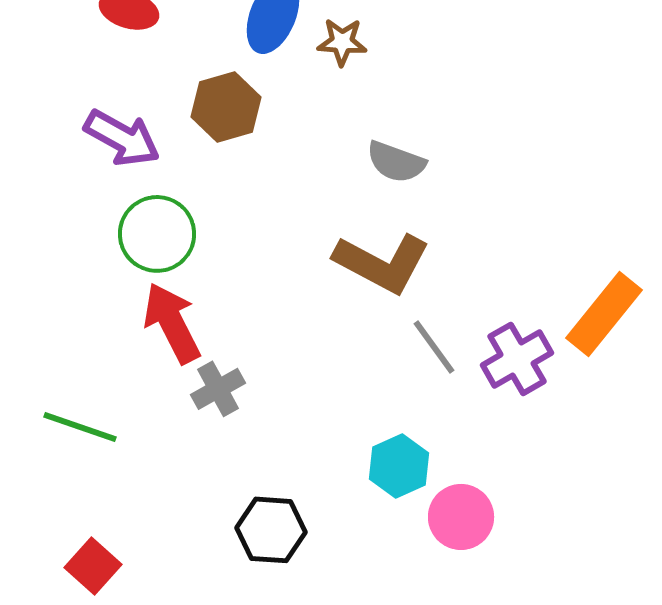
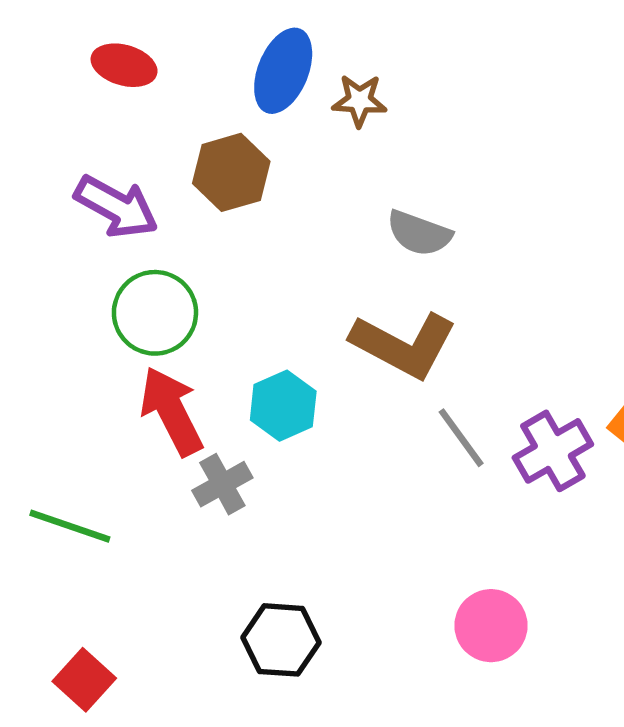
cyan hexagon: (399, 466) -> (283, 406), moved

